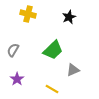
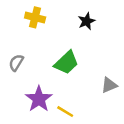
gray triangle: (73, 70) -> (109, 85), moved
purple star: (17, 79) -> (39, 99), moved, size x1.5

